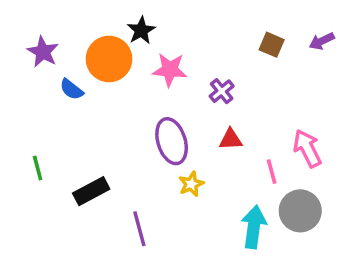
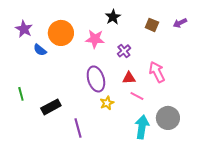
black star: (141, 30) -> (113, 17), moved
pink arrow: (307, 148) -> (157, 72), moved
pink line: (272, 172) -> (137, 96), moved, turned -48

